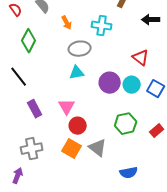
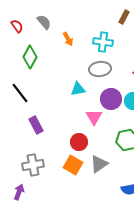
gray ellipse: (80, 49) -> (100, 69), moved
pink triangle: (67, 107) -> (94, 117), moved
gray triangle: (98, 148) -> (99, 164), turned 48

